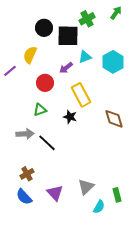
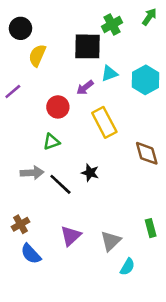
black circle: (44, 28) -> (21, 28), moved
yellow semicircle: (30, 55) -> (37, 55), moved
black star: (70, 117) -> (90, 173), moved
brown cross: (27, 174) -> (21, 224), moved
purple triangle: (55, 193) -> (71, 236), moved, turned 30
green rectangle: (117, 195) -> (151, 228), moved

